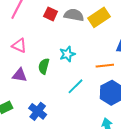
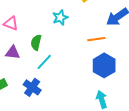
cyan star: (67, 54) -> (60, 18), moved
cyan line: (75, 86) -> (44, 62), moved

